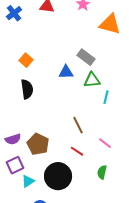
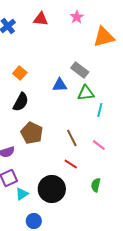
orange triangle: (110, 24) -> (104, 37), turned -30
black semicircle: (27, 89) -> (21, 102), turned 36
pink line: (105, 143) -> (99, 145), moved
brown pentagon: (38, 144) -> (32, 133), moved

